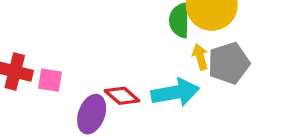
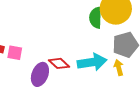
yellow arrow: (200, 57) -> (119, 68), moved

